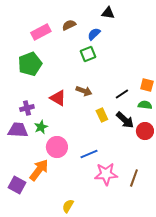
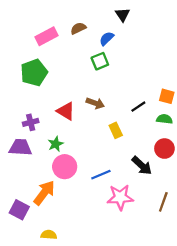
black triangle: (108, 13) -> (122, 15), turned 48
black arrow: (125, 120) -> (142, 166), moved
green star: (41, 127) -> (56, 144), moved
brown line: (134, 178) -> (163, 202), moved
yellow semicircle: (68, 206) -> (49, 235), moved, turned 64

